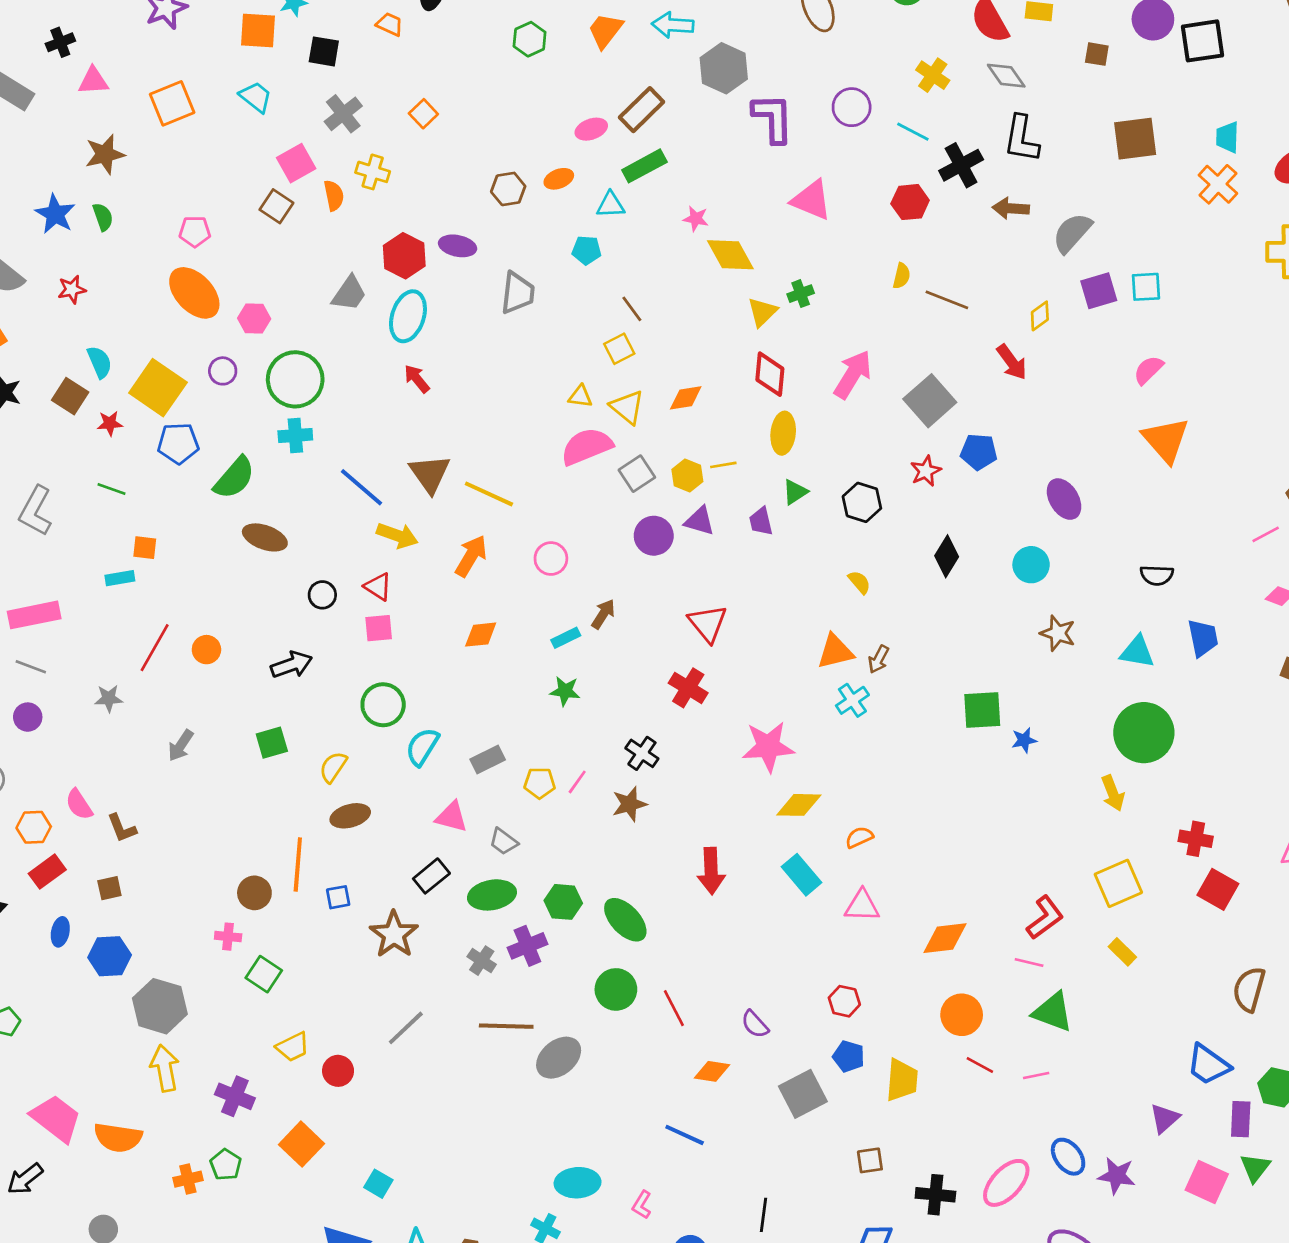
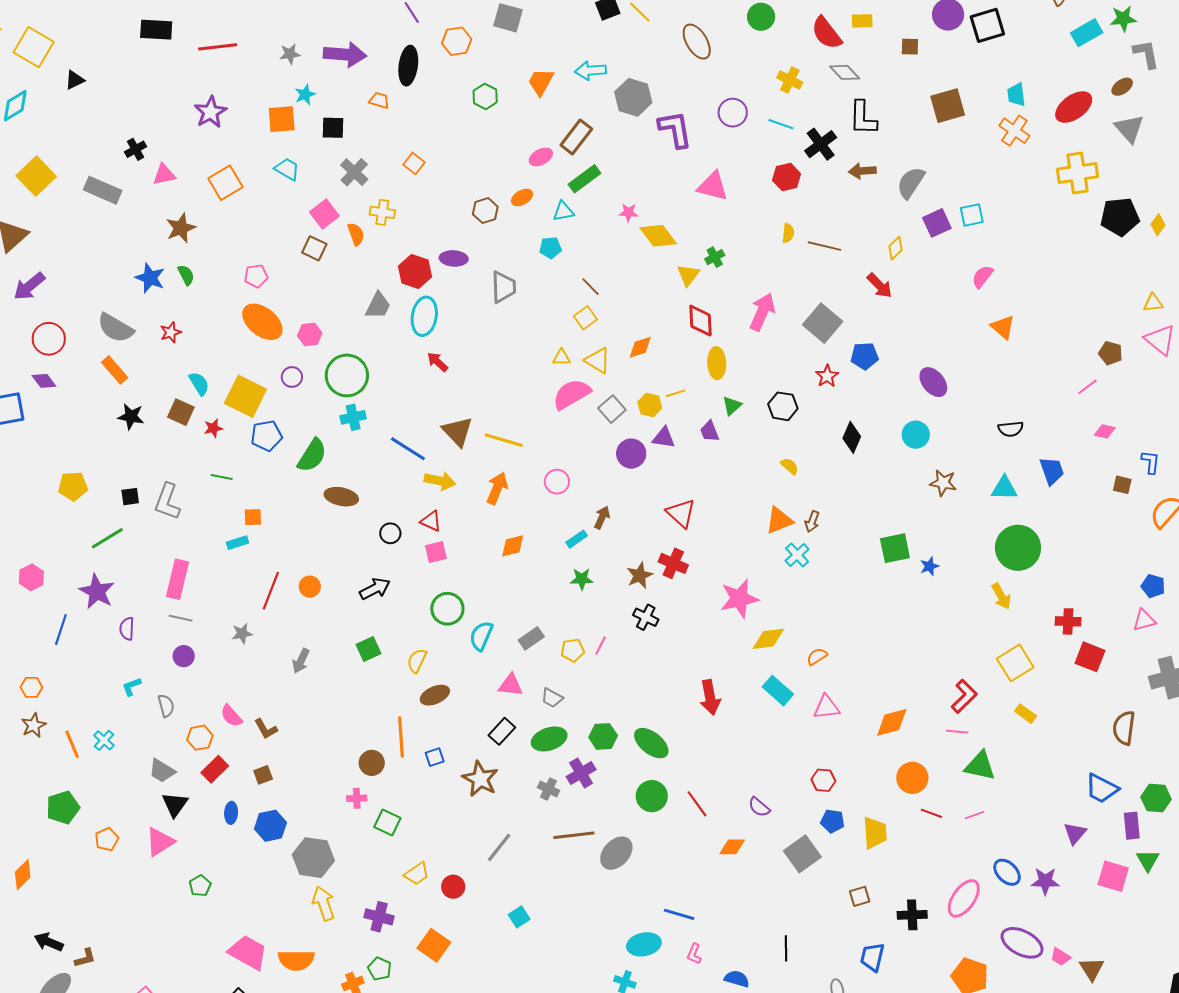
orange triangle: (1166, 440) -> (1003, 327), size x0.7
pink rectangle: (34, 615) -> (178, 579), turned -57
brown star: (629, 804) -> (640, 575), moved
blue line: (685, 1135) -> (679, 914), moved
cyan square: (378, 1184) -> (519, 917), moved, turned 35

